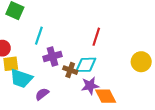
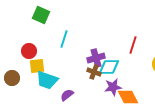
red line: (96, 37) -> (133, 45), moved
purple cross: (52, 56) -> (96, 58), moved

